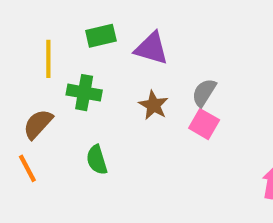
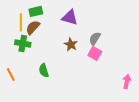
green rectangle: (101, 36) -> (36, 11), moved
green cross: (84, 93) -> (23, 43), moved
brown semicircle: (38, 124) -> (33, 27), moved

